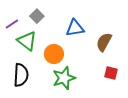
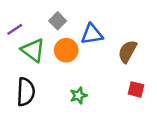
gray square: (37, 16) -> (58, 21), moved
orange circle: (54, 54) -> (66, 50), moved
green star: (64, 78) -> (78, 96), size x0.6

